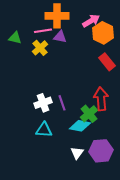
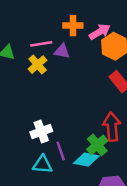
orange cross: (57, 16) -> (73, 26), moved, size x0.7
purple line: (62, 103) -> (61, 151), moved

